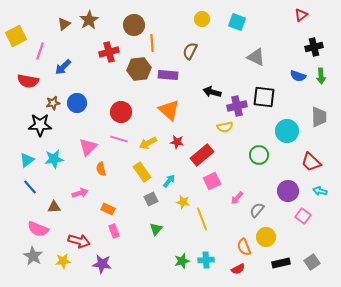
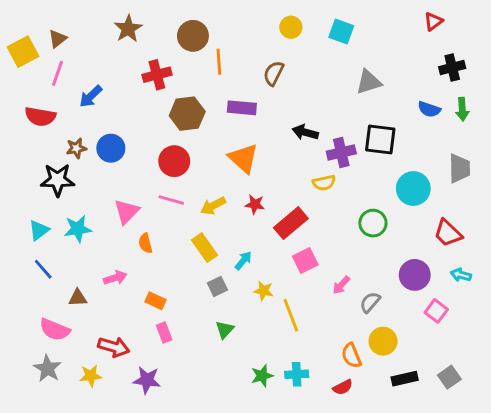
brown triangle: (64, 24) -> (58, 39), moved
gray triangle: (256, 57) -> (369, 82), turned -42
brown hexagon: (139, 69) -> (187, 114), moved

